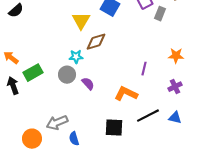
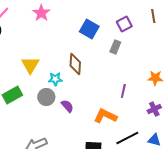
gray rectangle: (160, 14) -> (115, 47), moved
yellow triangle: (81, 21) -> (30, 65), moved
brown diamond: (96, 42) -> (75, 64), turned -70

